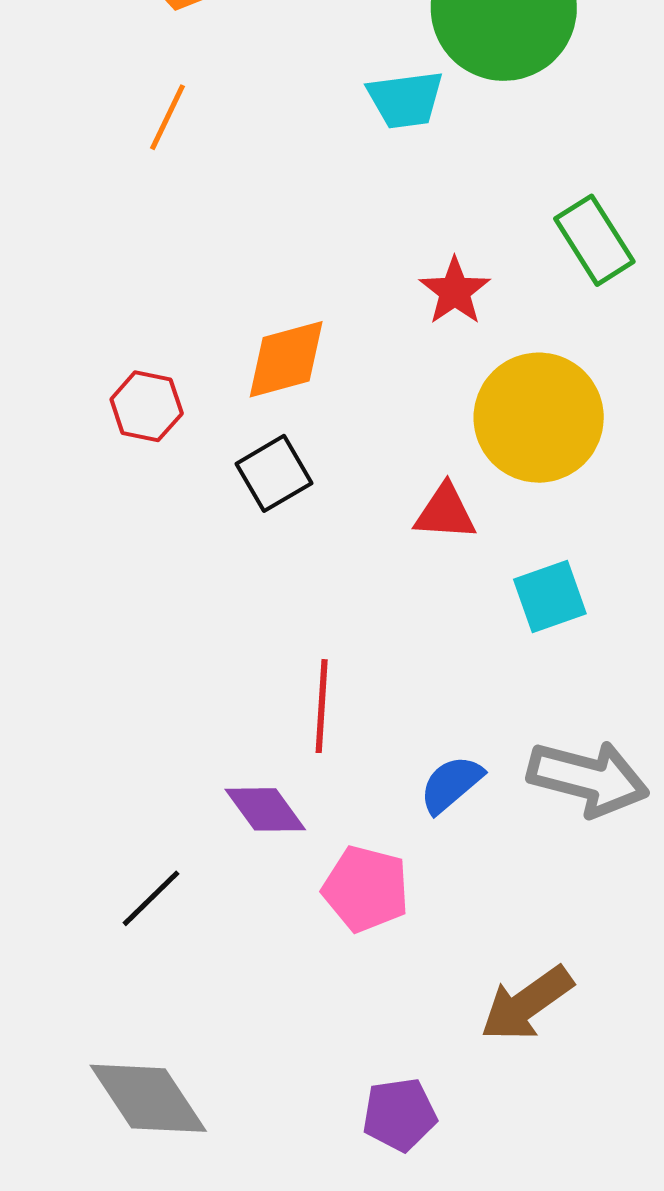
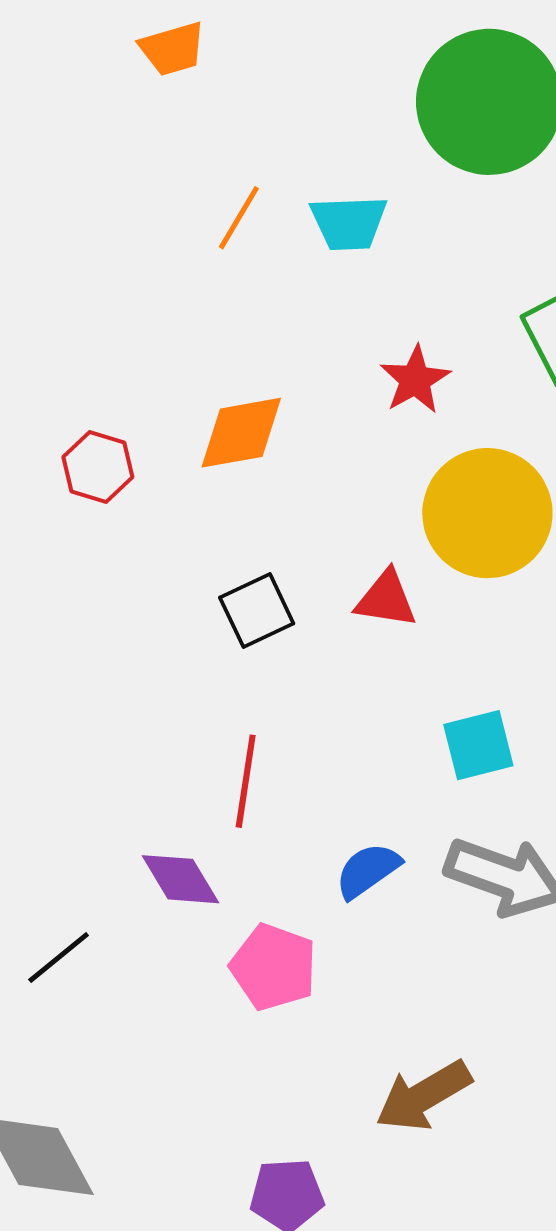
cyan trapezoid: (405, 99) -> (349, 223), moved
orange line: (168, 117) -> (239, 218), moved
black square: (274, 473) -> (257, 611), moved
cyan square: (550, 596) -> (478, 745), moved

